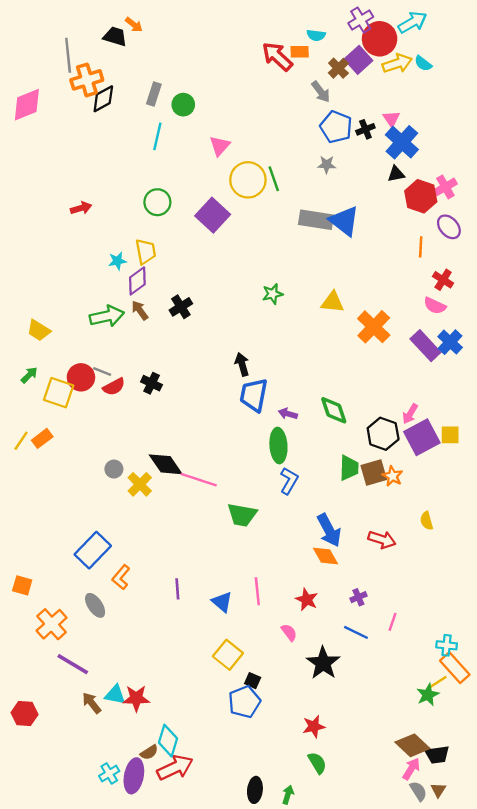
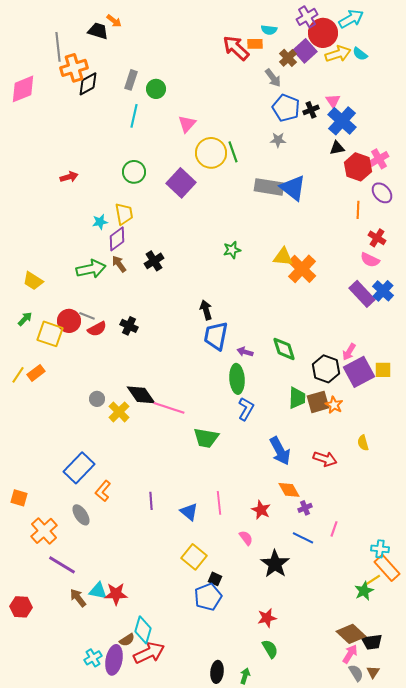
orange cross: (374, 327) -> (302, 269), moved
orange diamond: (325, 556) -> (289, 490), moved

